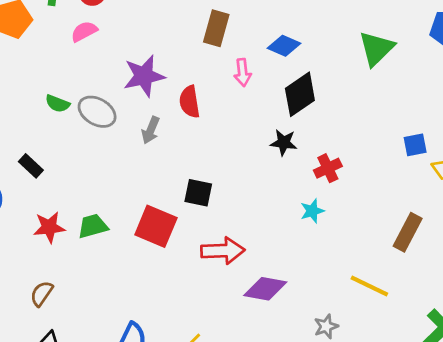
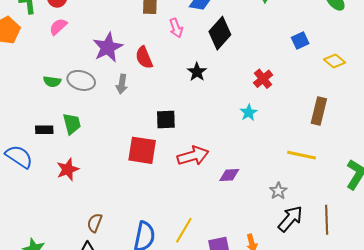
black star: (284, 143) -> (197, 72), moved, turned -30
blue square: (415, 145) -> (300, 41), moved
black rectangle: (31, 166) -> (44, 130), turned -30
red cross: (328, 168) -> (263, 79), moved
green trapezoid: (93, 226) -> (72, 124), moved, turned 105
purple diamond: (265, 289) -> (229, 175), size x0.7
brown semicircle: (42, 294) -> (95, 223), moved

